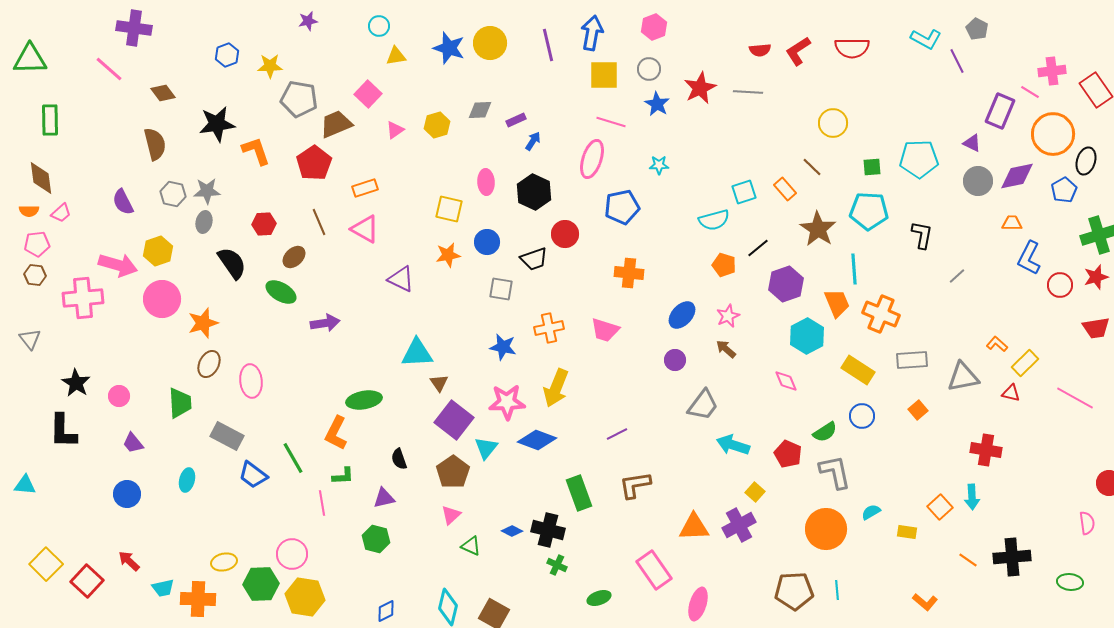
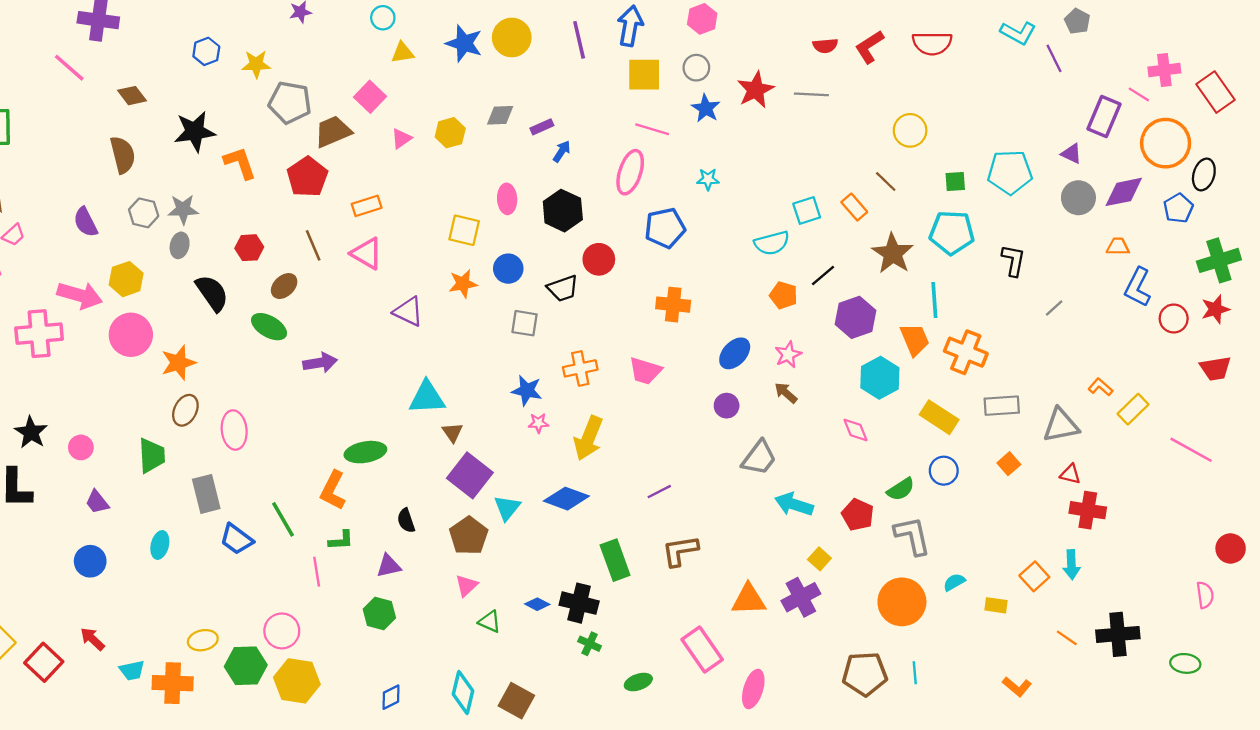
red triangle: (1011, 393) -> (1070, 474), moved
pink star: (507, 402) -> (538, 423), moved, size x0.5
gray rectangle: (227, 436) -> (206, 494), turned 48

